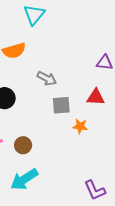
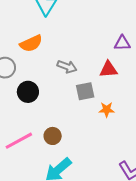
red triangle: (96, 97) -> (108, 69), moved

